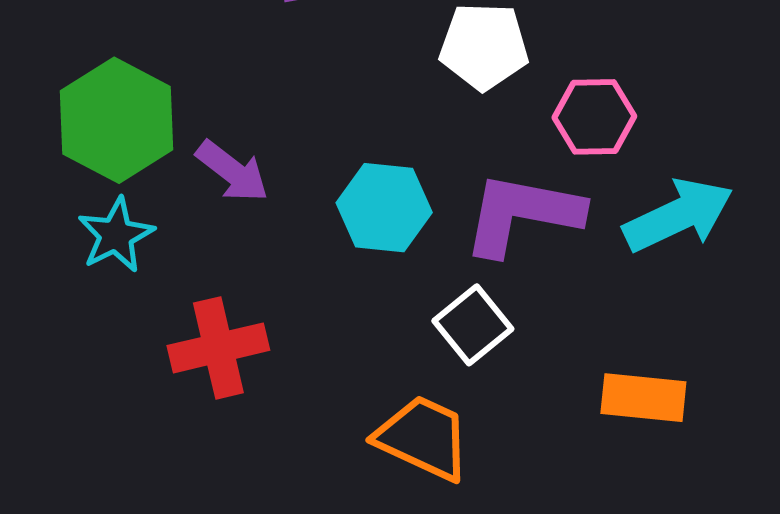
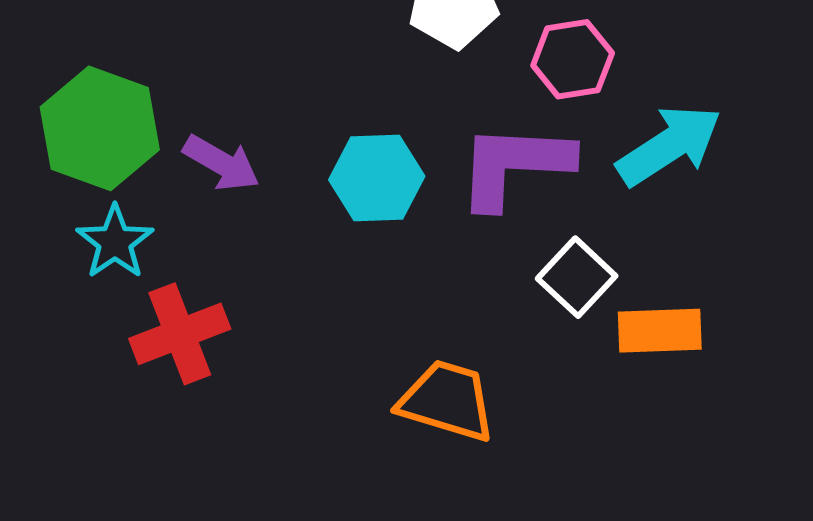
white square: (473, 325) -> (577, 277), moved
red cross: (218, 348) -> (180, 334), moved

